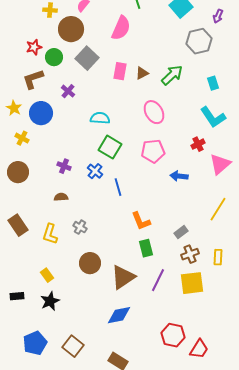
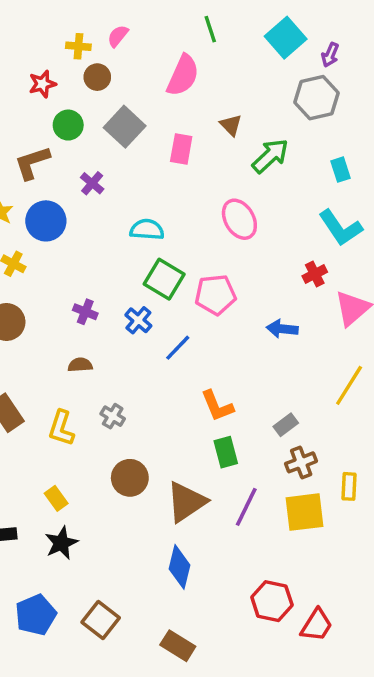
yellow cross: (50, 10) -> (78, 46), moved
purple arrow: (218, 16) -> (330, 55), moved
brown circle: (71, 29) -> (97, 77), size x0.6
red star: (34, 47) -> (42, 84), moved
brown triangle: (142, 73) -> (231, 125), moved, turned -48
pink pentagon: (153, 151) -> (215, 295), moved
blue line: (118, 187) -> (178, 348), turned 60
yellow rectangle: (218, 257) -> (349, 486), moved
blue diamond: (119, 315) -> (179, 567), turned -65

